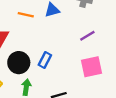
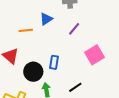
purple line: (87, 36) -> (74, 29), moved

